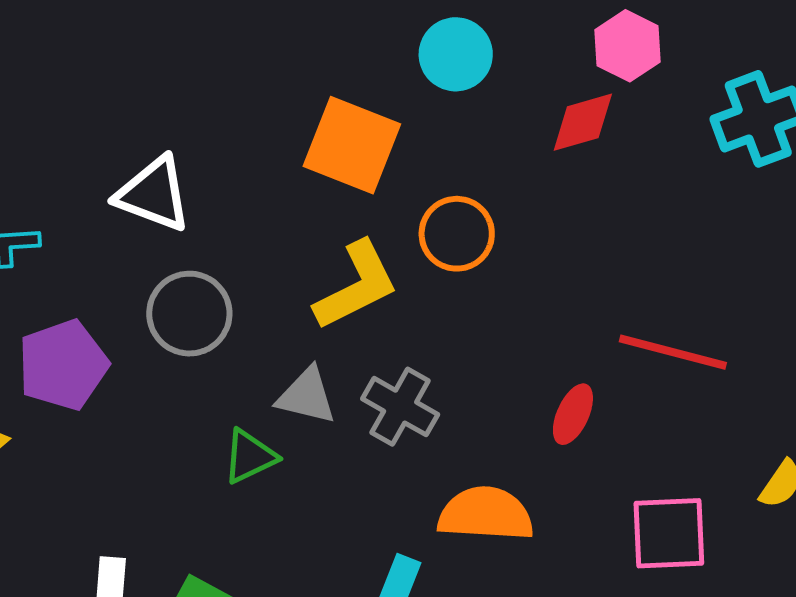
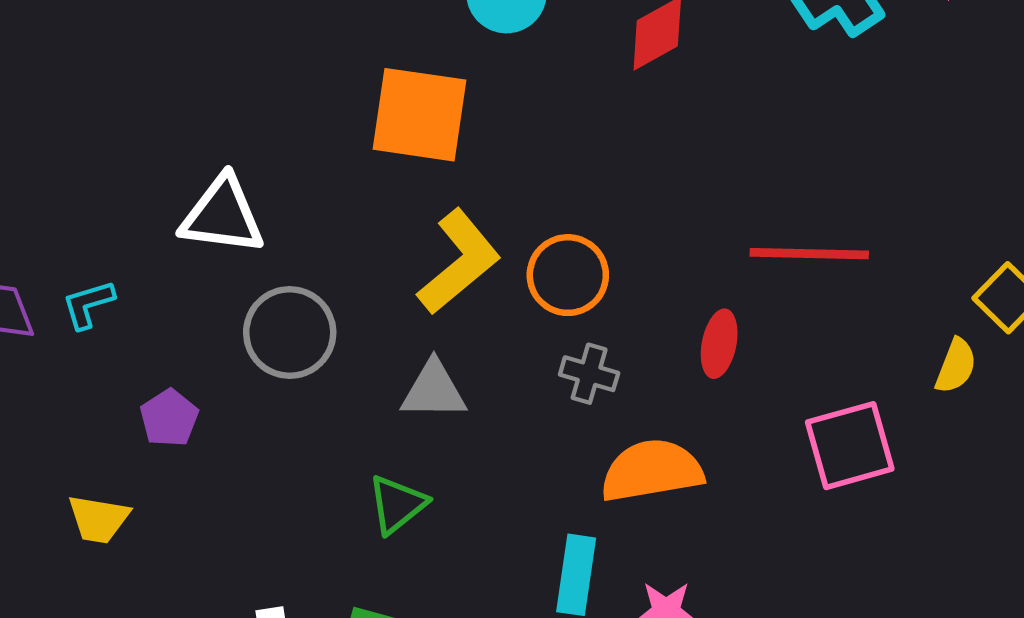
orange circle: (457, 234) -> (568, 275), moved
purple pentagon: (63, 365) -> (169, 418), size x0.6
gray cross: (400, 407) -> (589, 374), moved, size x0.7
green triangle: (250, 457) -> (397, 504), moved

